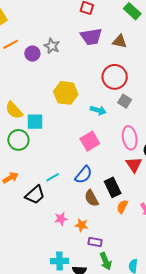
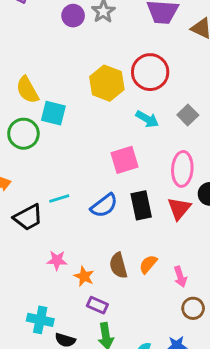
red circle: (115, 77) -> (150, 72), moved
black rectangle: (113, 187) -> (141, 205), moved
brown semicircle: (91, 198) -> (118, 265), moved

